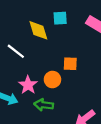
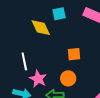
white line: (16, 51) -> (24, 61), moved, turned 48
orange circle: (52, 80) -> (68, 78), moved

